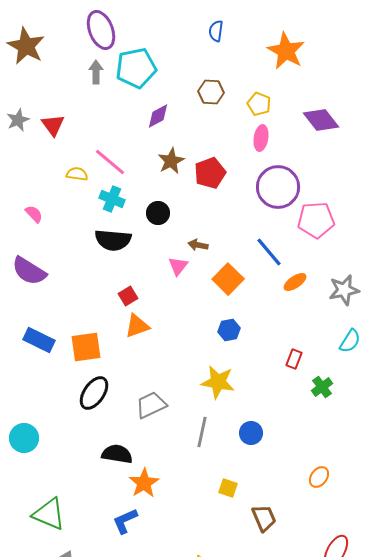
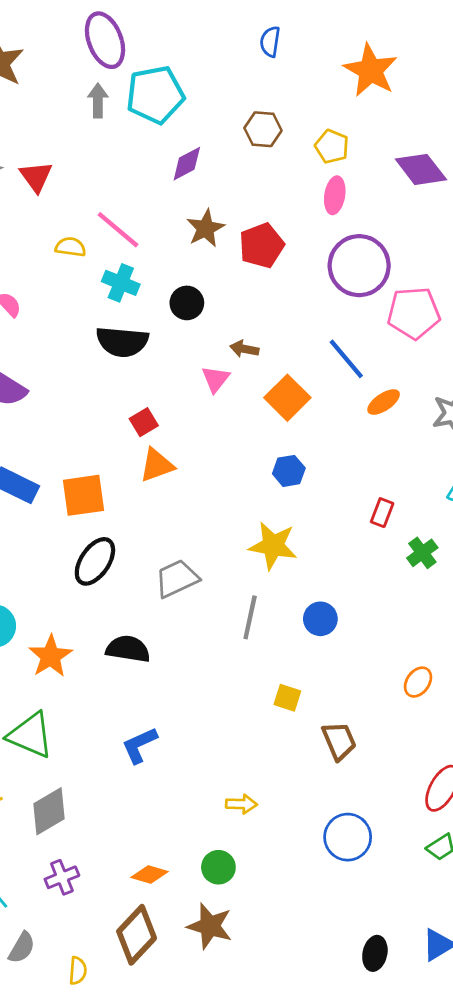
orange star: (144, 483) -> (50, 656), moved

